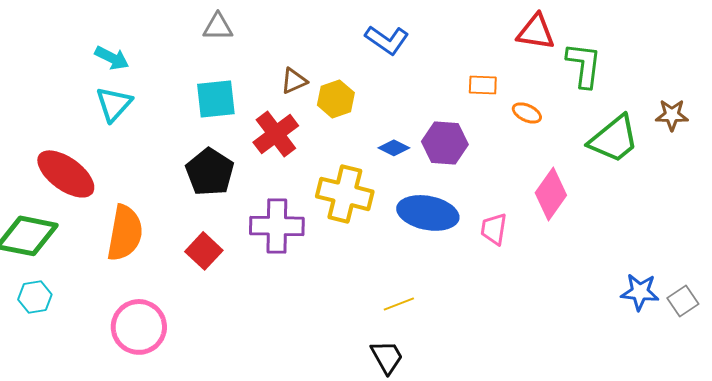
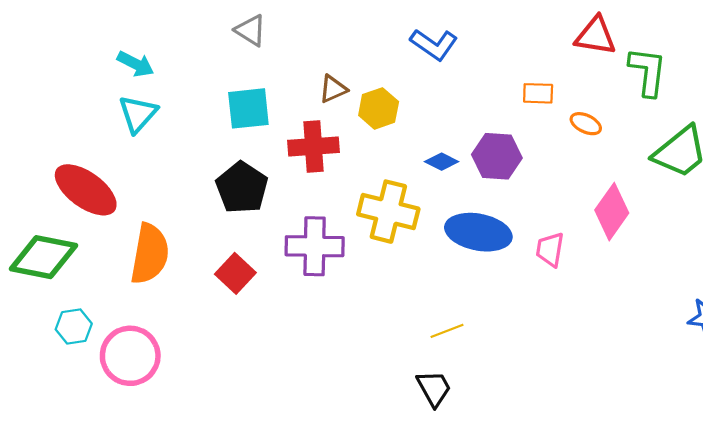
gray triangle: (218, 27) -> (251, 30), turned 32
red cross: (276, 134) -> (314, 146), turned 33
cyan hexagon: (35, 297) -> (74, 327), moved
pink circle: (139, 327) -> (130, 356), moved

